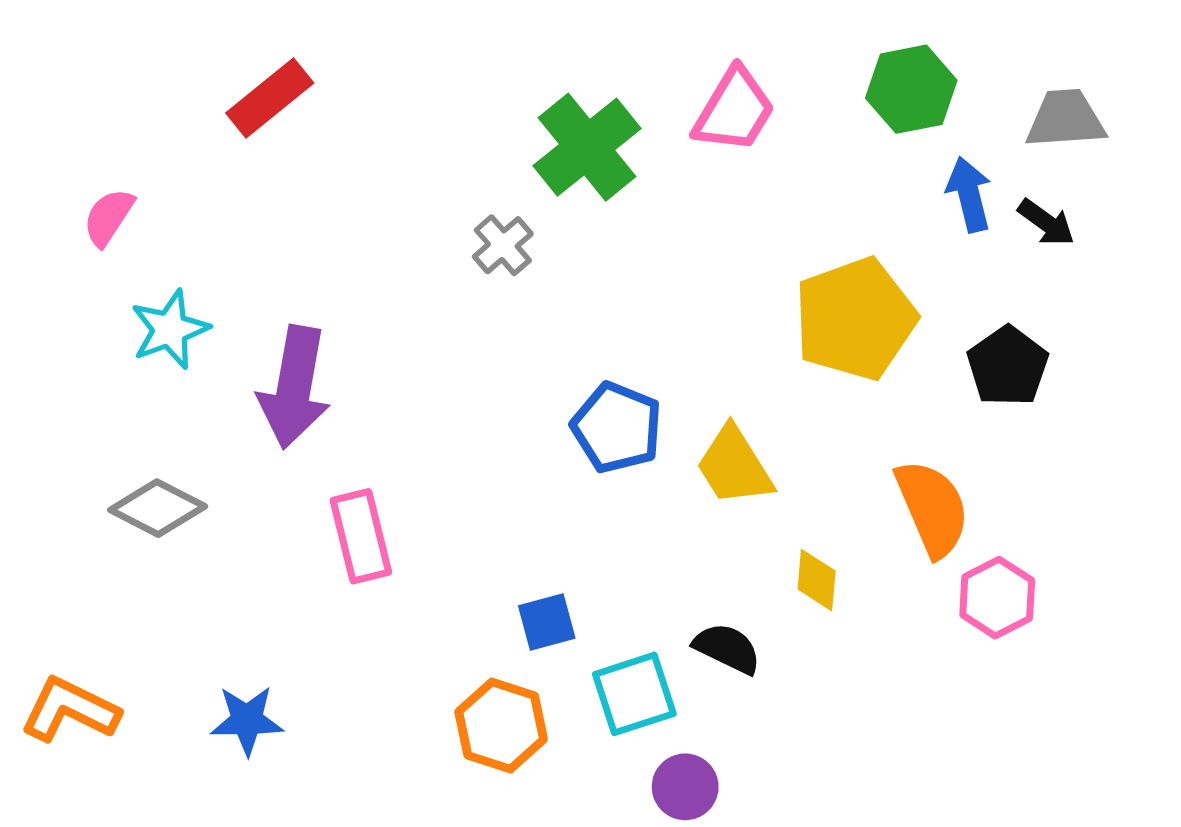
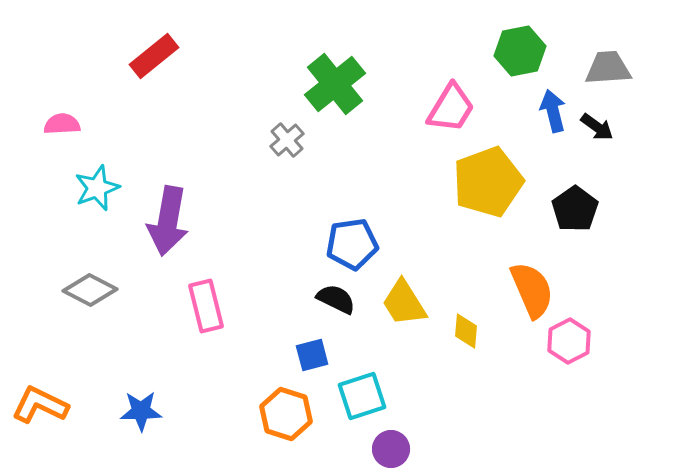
pink trapezoid: (734, 110) -> (451, 108), moved
pink semicircle: (108, 217) -> (62, 124), turned 54
blue pentagon: (617, 428) -> (352, 244), turned -30
yellow trapezoid: (734, 466) -> (404, 303), moved
black semicircle: (727, 648) -> (336, 299), moved

